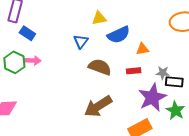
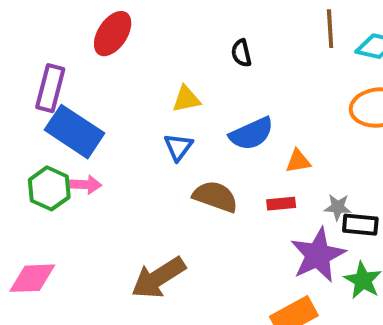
yellow triangle: (99, 18) -> (186, 99), moved
blue rectangle: (27, 33) -> (75, 132), size x1.8
brown arrow: (98, 106) -> (158, 278), moved

